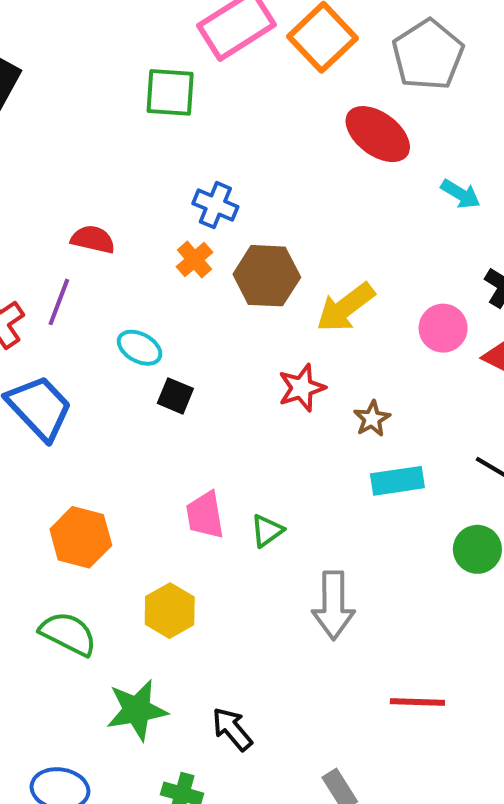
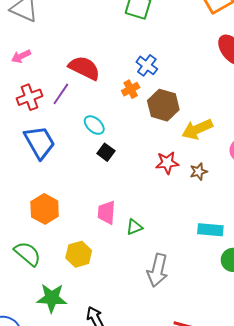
red semicircle: (93, 239) -> (84, 68), size x1.5
brown star: (372, 419) -> (199, 172), moved
cyan rectangle: (397, 481) -> (210, 230), moved

